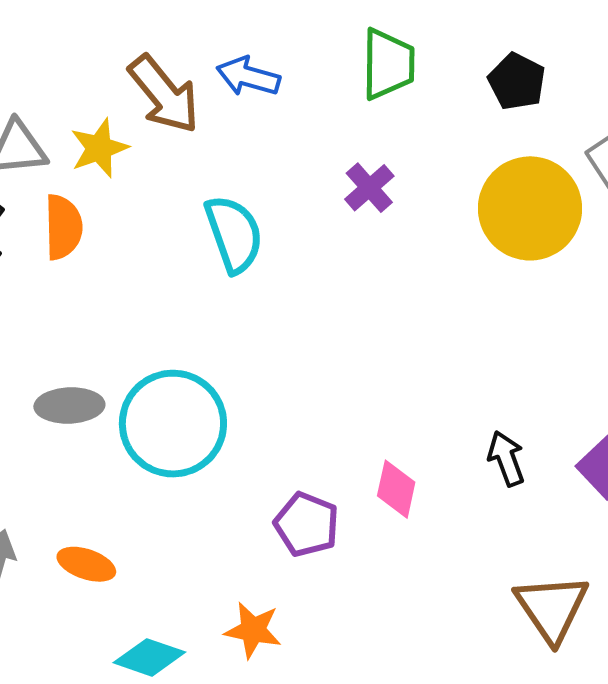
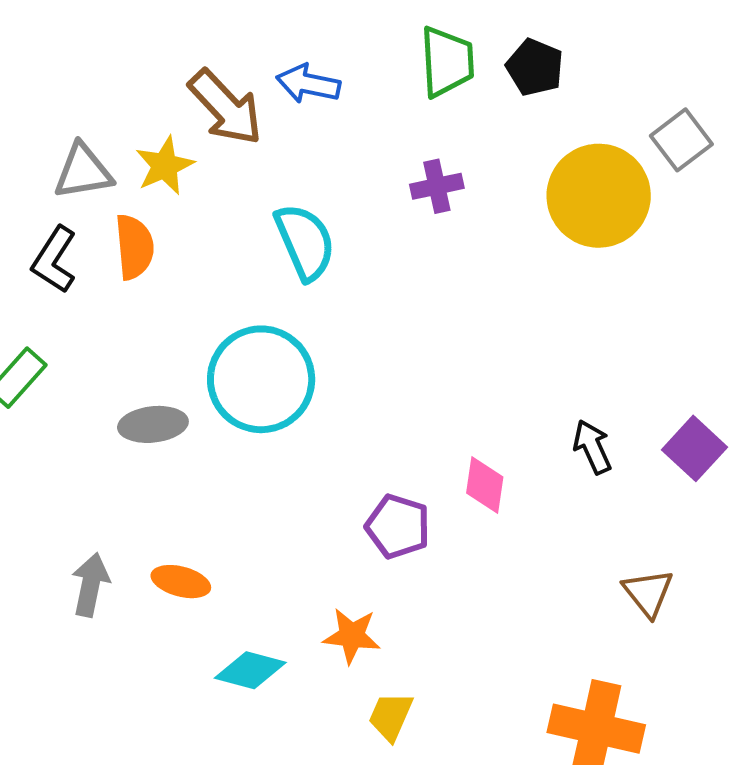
black pentagon: (517, 82) -> (535, 67), moved
purple cross: (369, 188) -> (437, 186), turned 33
cyan circle: (173, 424) -> (261, 379), moved
brown triangle: (552, 608) -> (648, 593), size x0.7

